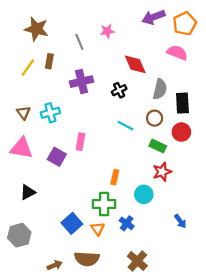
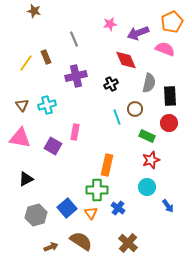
purple arrow: (153, 17) -> (138, 33), moved
brown star: (36, 29) -> (34, 11), moved, size x0.6
pink star: (107, 31) -> (110, 24), moved
brown rectangle: (49, 61) -> (46, 57), turned -32
brown circle: (155, 118) -> (135, 109), moved
cyan line: (126, 126) -> (117, 117), turned 42
orange rectangle: (115, 177) -> (107, 165), size x1.5
cyan circle: (144, 194) -> (147, 187), moved
gray hexagon: (19, 235) -> (36, 215), moved
brown semicircle: (87, 259) -> (81, 241), turned -150

